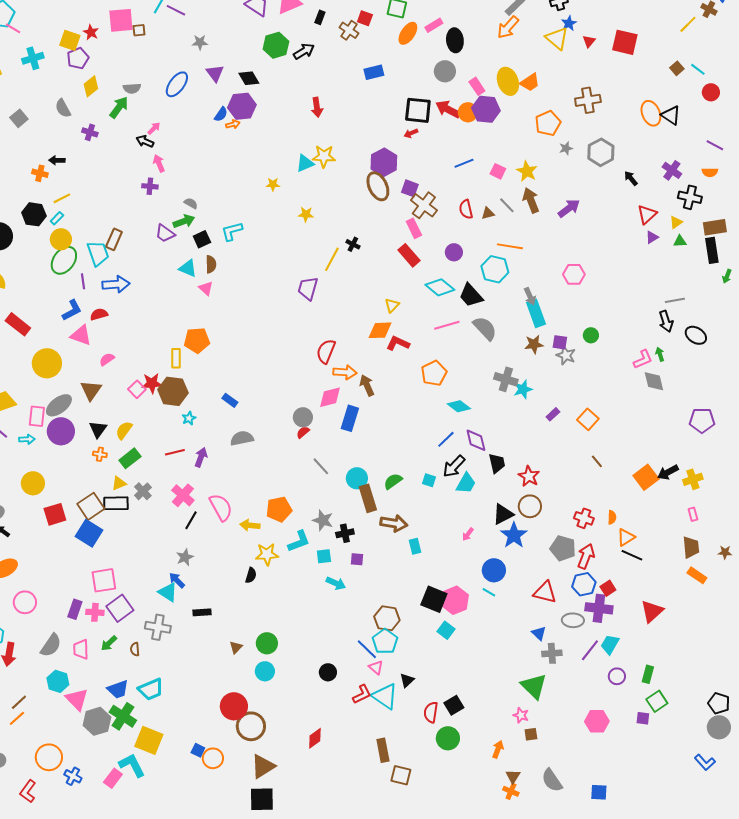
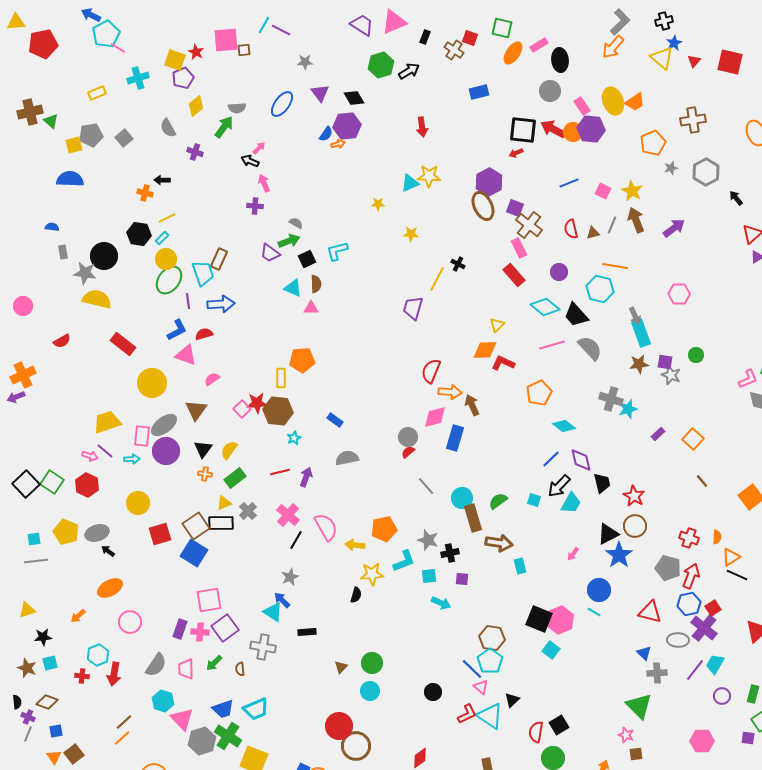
gray line: (507, 205) -> (612, 225), turned 66
pink triangle: (206, 288) -> (311, 308), turned -42
purple cross: (599, 608) -> (704, 628), turned 32

